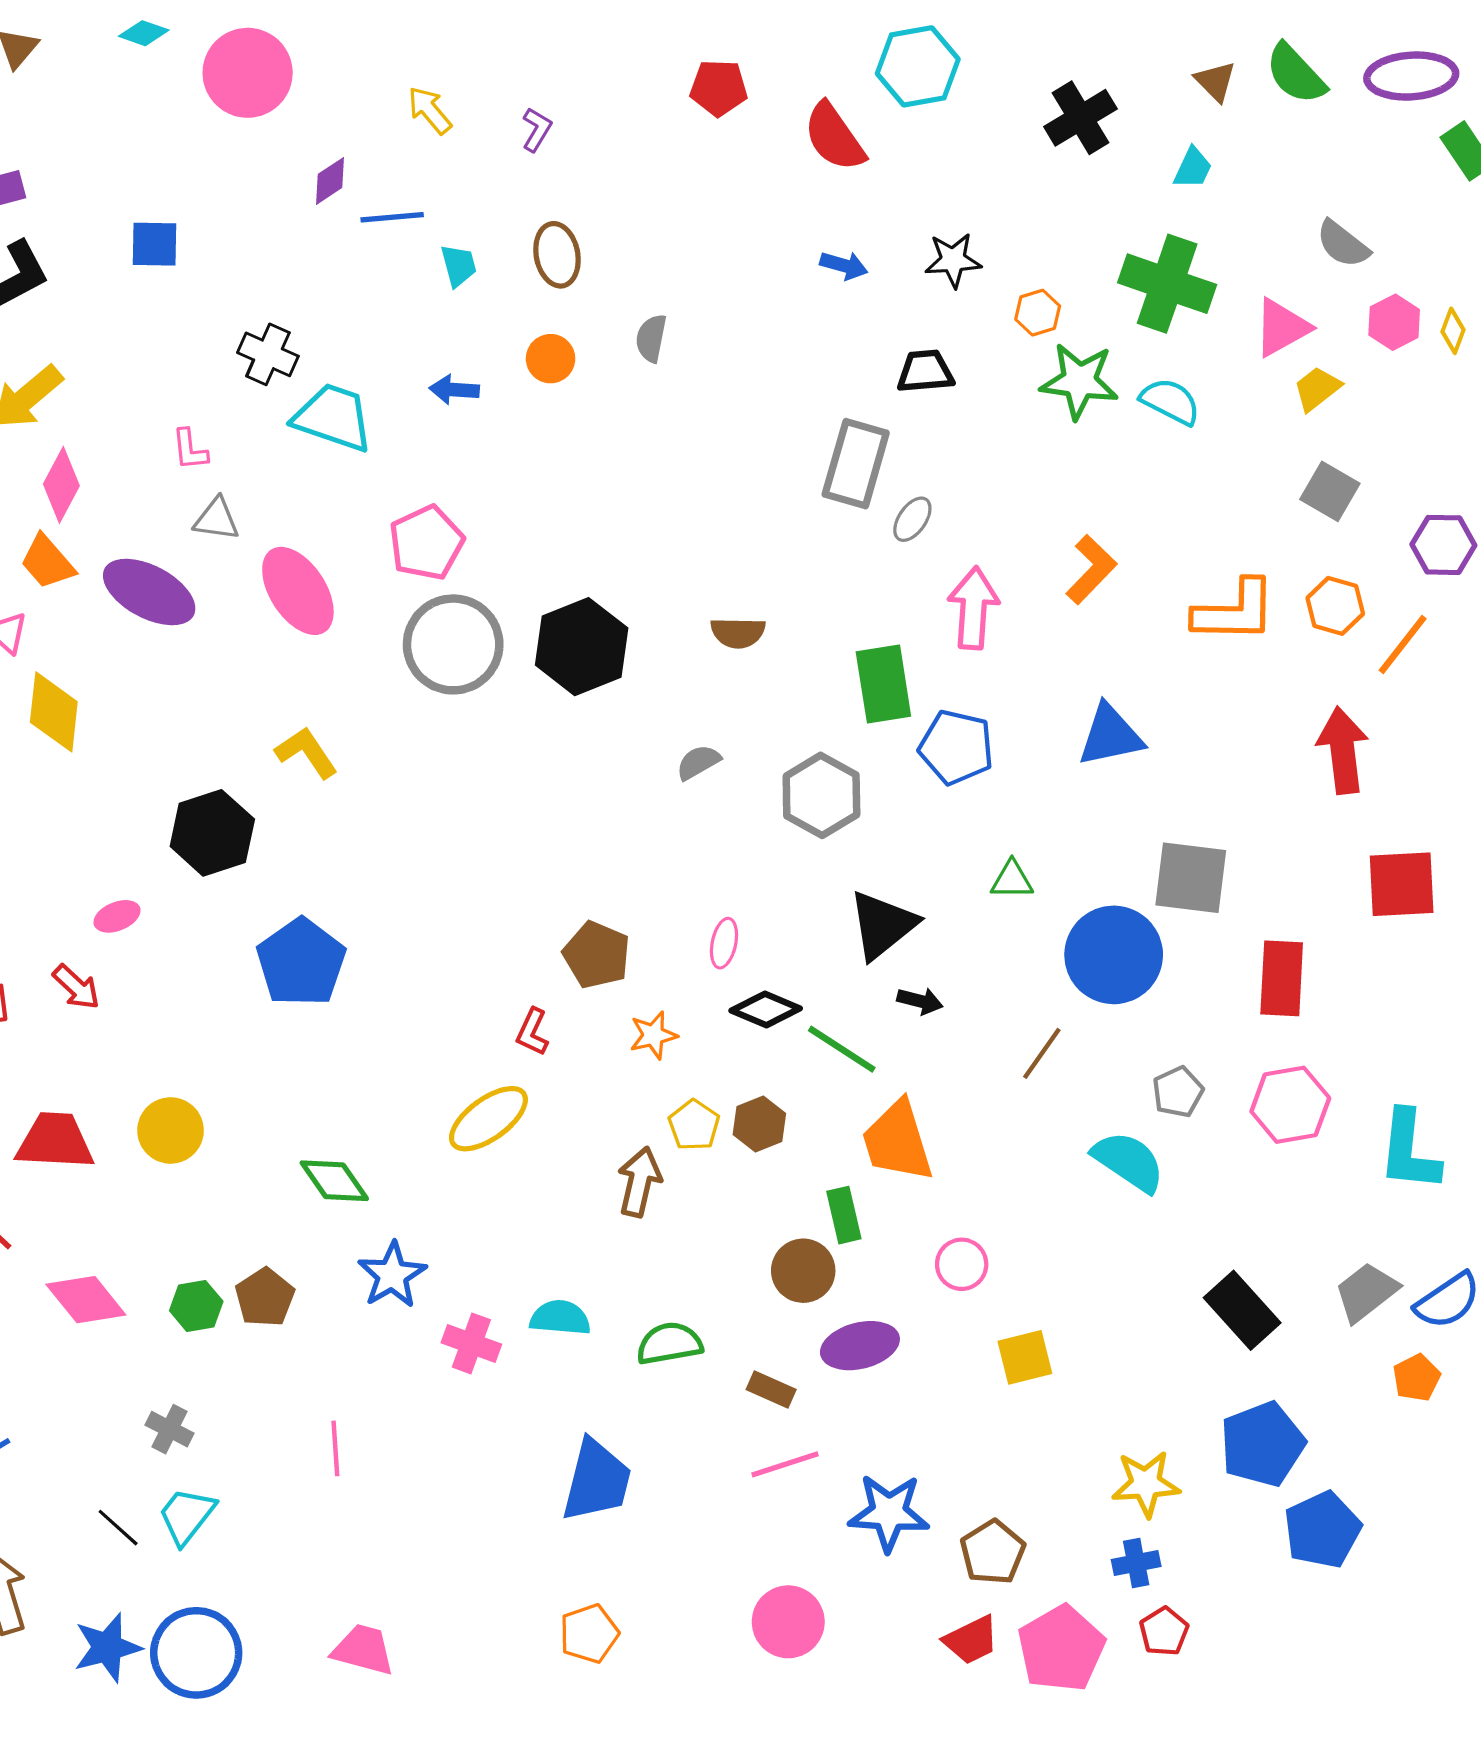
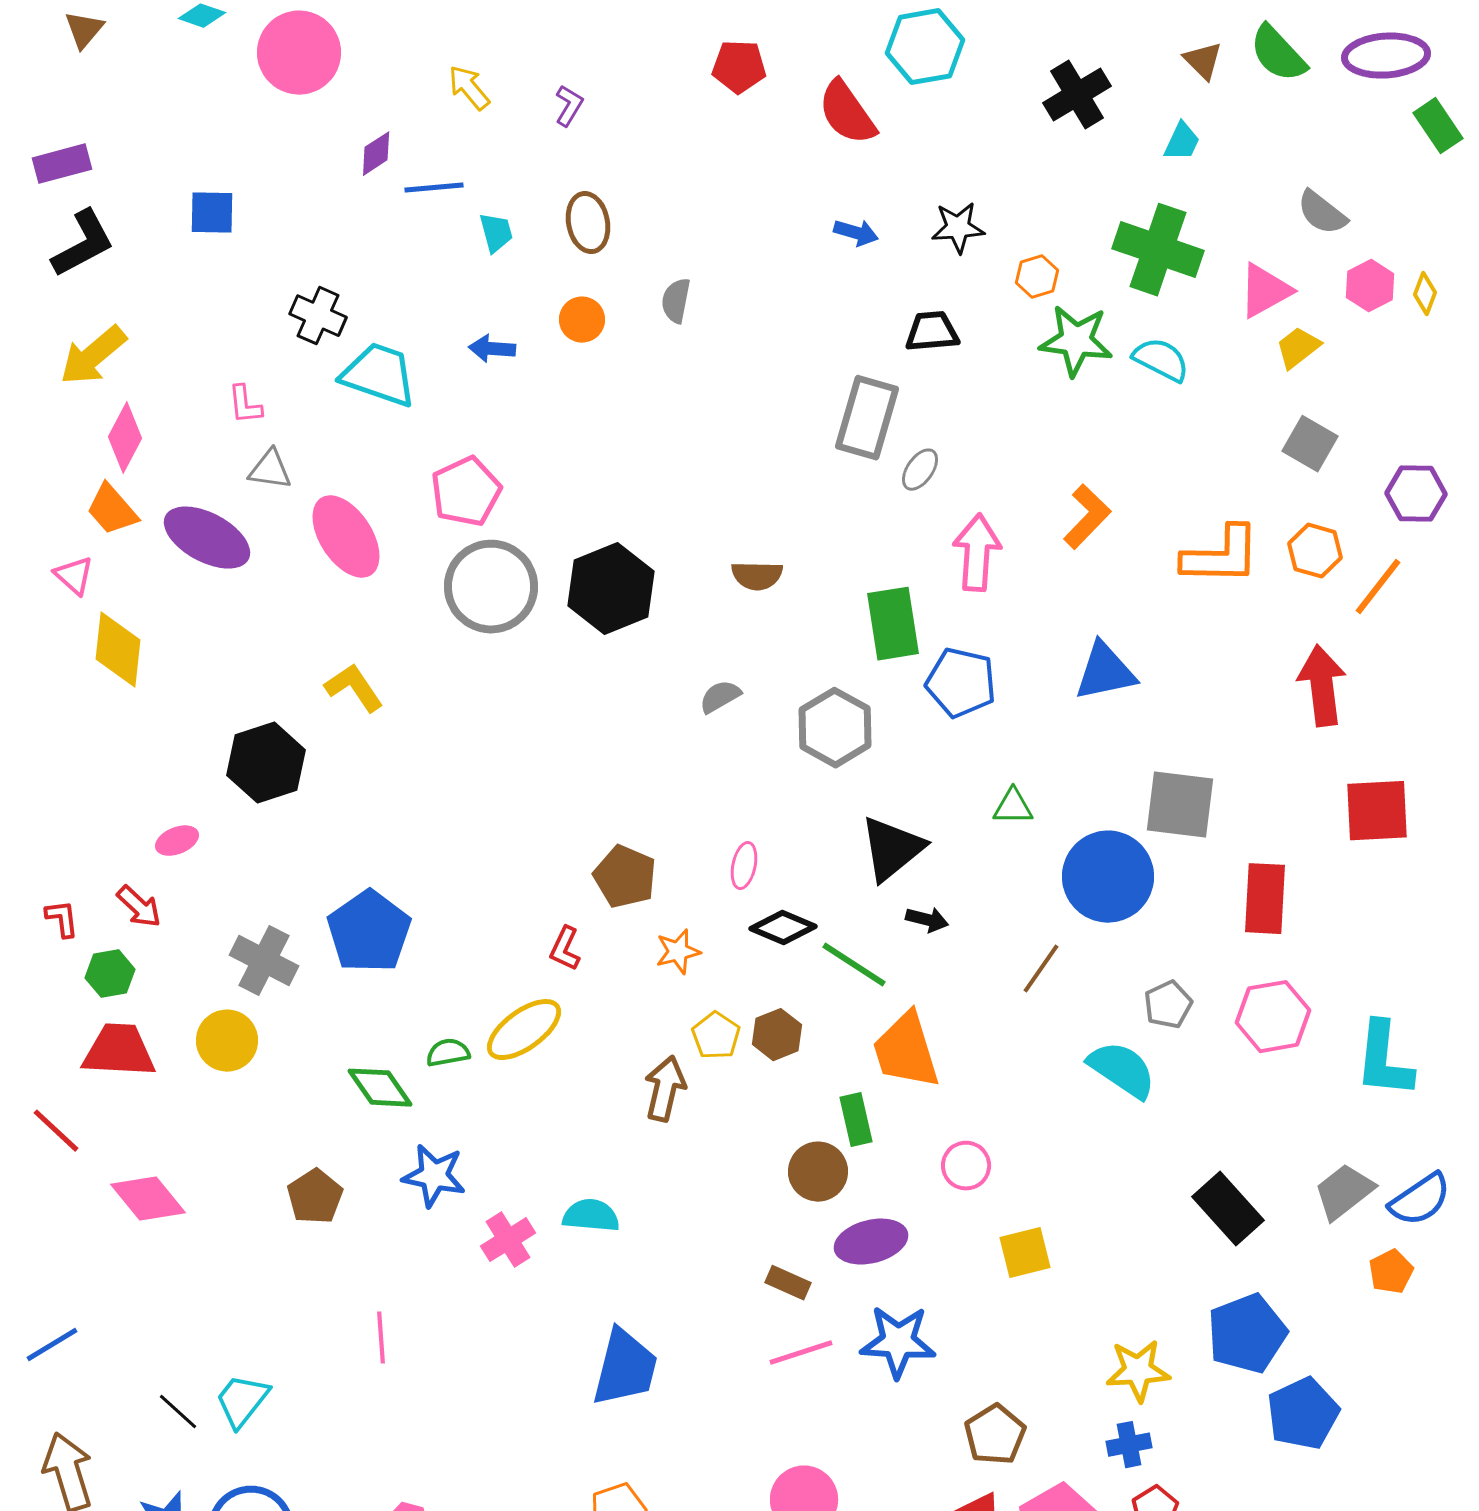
blue pentagon: (301, 962) -> (369, 932), moved
blue star: (392, 1275) -> (434, 1176), turned -30
green hexagon: (196, 1306) -> (110, 974), moved
pink cross: (471, 1343) -> (508, 1240), turned 38
green semicircle: (669, 1343) -> (448, 1053), moved, size x0.7
gray cross: (169, 1429) -> (264, 961), moved, size x1.5
blue star: (889, 1513) -> (898, 1342), moved

